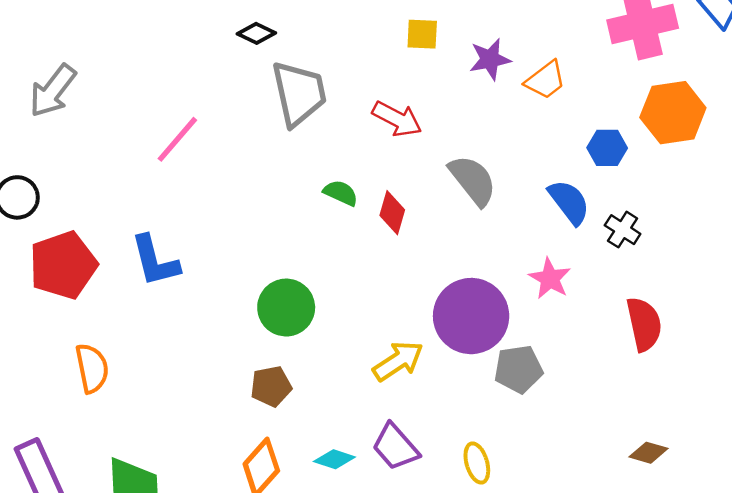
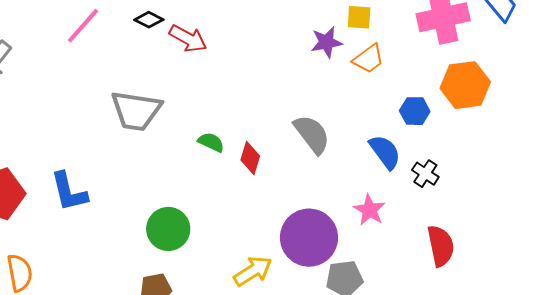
yellow square: (422, 34) -> (359, 17), moved
gray trapezoid: (299, 93) -> (136, 111), moved, turned 110
red arrow: (397, 119) -> (188, 38), moved
pink line: (177, 139) -> (83, 26), moved

